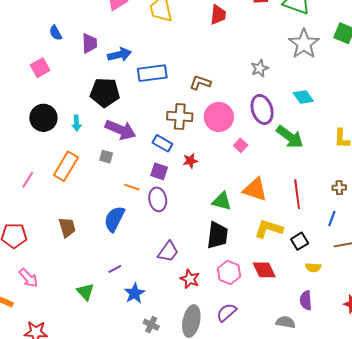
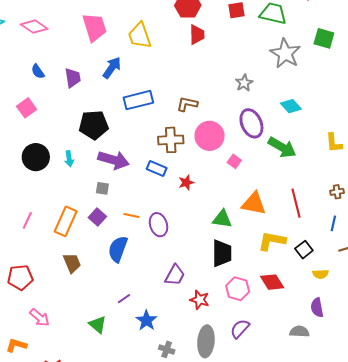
blue arrow: (119, 55) -> (112, 68), moved, turned -35
orange rectangle: (66, 166) -> (66, 221), moved
purple square: (159, 171) -> (97, 217), moved, turned 30

